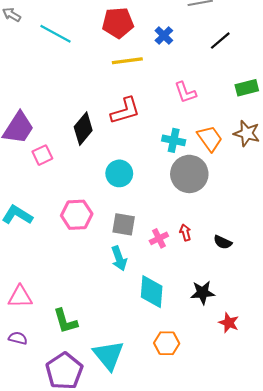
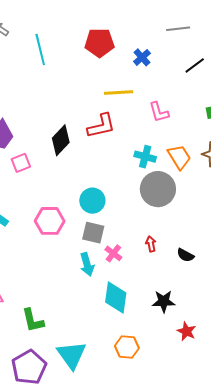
cyan line: (56, 34) -> (40, 49), turned 44
yellow line: (127, 61) -> (119, 93), moved
cyan circle: (119, 173) -> (92, 201), moved
pink cross: (159, 238) -> (113, 253), moved, turned -30

